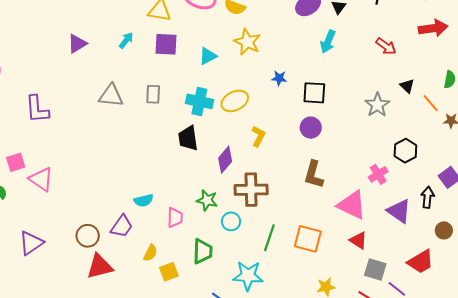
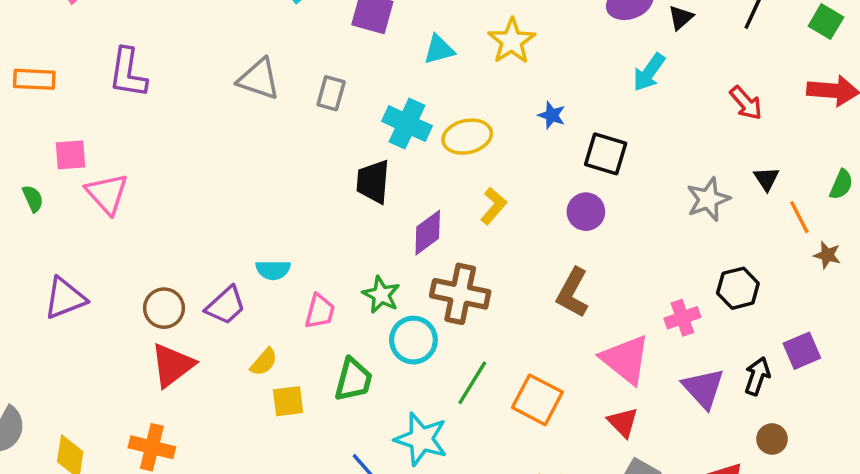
cyan circle: (231, 221) -> (413, 340), size x1.4
red triangle: (100, 266) -> (172, 365), turned -36

